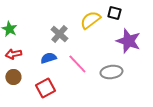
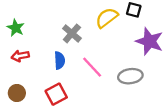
blue semicircle: (48, 58) -> (60, 60), turned 105
brown circle: (13, 77) -> (17, 93), moved

